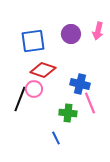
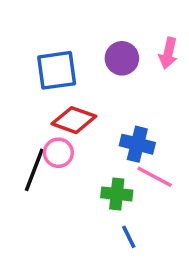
pink line: (90, 103) -> (155, 177), turned -40
blue line: (56, 138) -> (129, 237), moved

